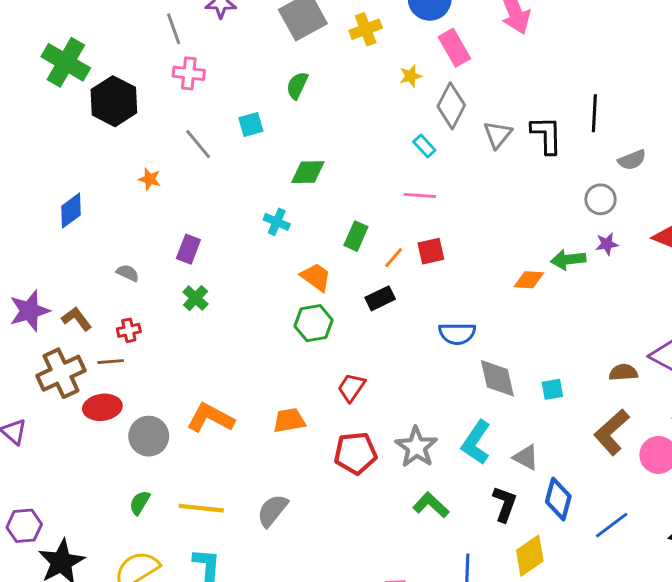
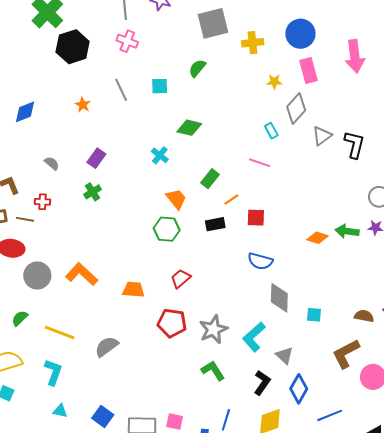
red square: (431, 251) -> (256, 218), moved

